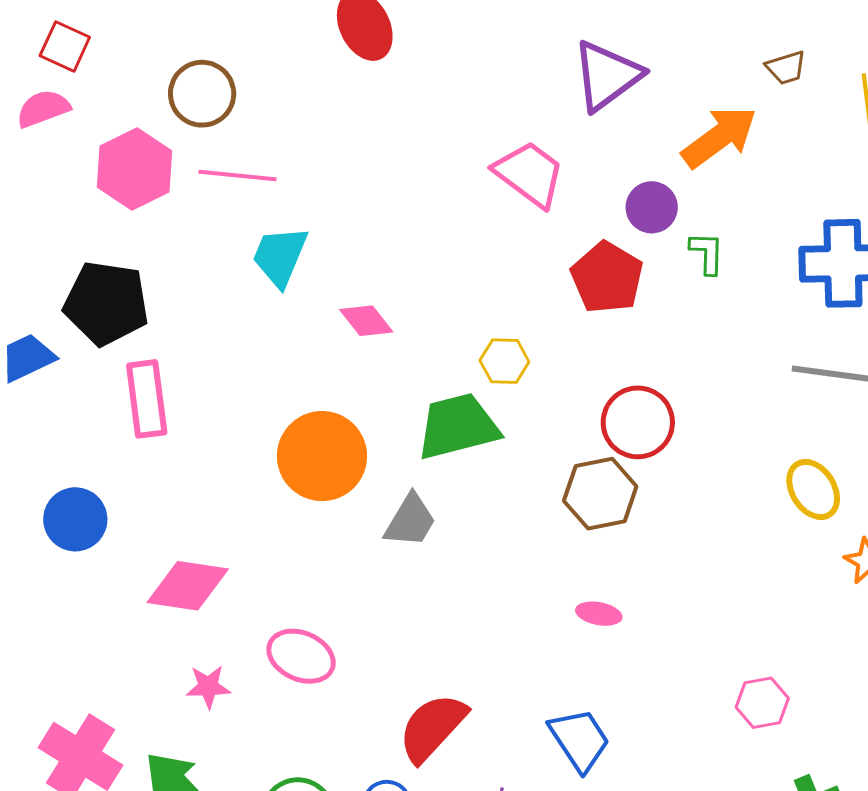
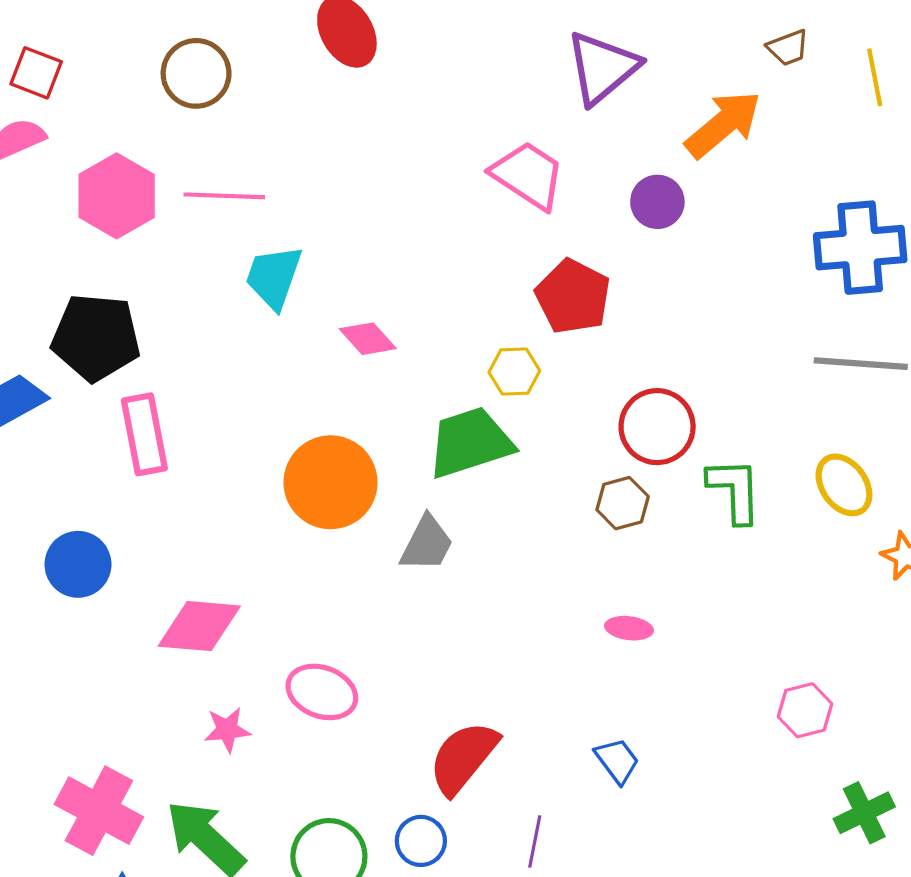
brown circle: (202, 94) -> (196, 73), moved
green L-shape: (707, 253) -> (735, 490), moved, size x1.5
red pentagon: (607, 278) -> (573, 296), moved
brown hexagon: (600, 494) -> (623, 503), size x0.7
blue trapezoid: (579, 740) -> (617, 761), size x0.7

